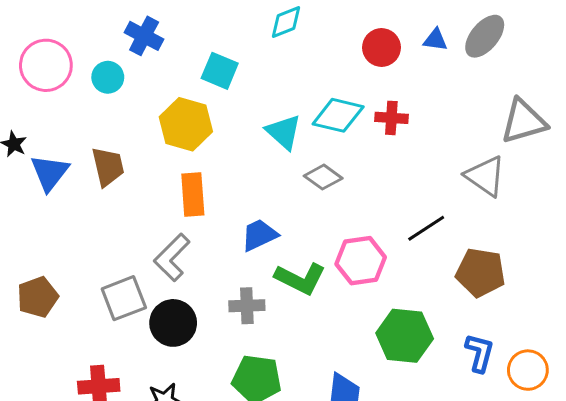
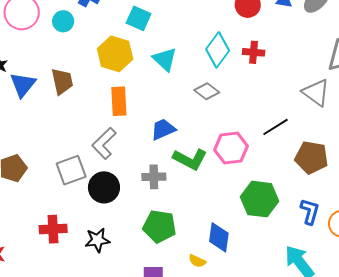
cyan diamond: (338, 115) -> (218, 50), turned -68
cyan triangle: (284, 132) -> (165, 59), moved

